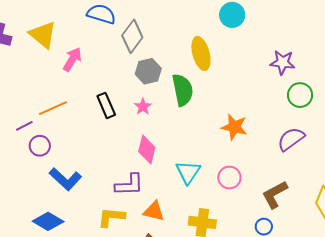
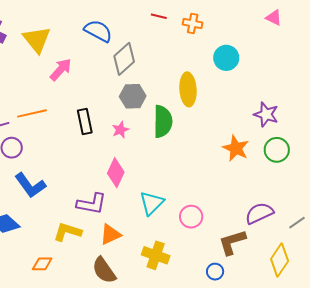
orange star: (234, 127) -> (236, 148), moved
purple semicircle: (291, 139) -> (259, 213), moved
orange triangle: (154, 211) -> (110, 235), turned -50

